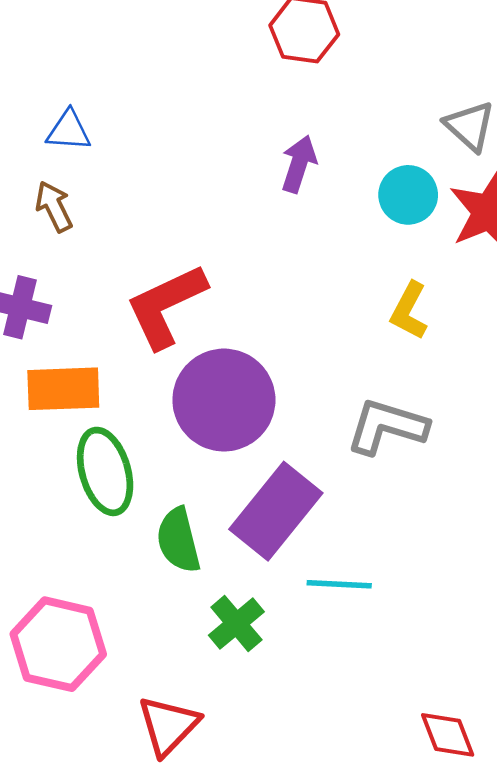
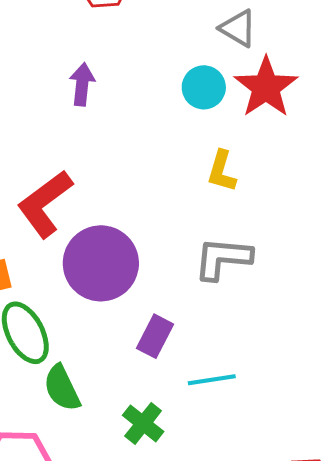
purple arrow: (299, 164) -> (82, 84), moved
purple rectangle: (276, 511) -> (155, 336), size x0.6
green semicircle: (178, 540) -> (62, 388), moved

